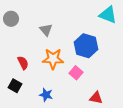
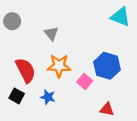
blue hexagon: (86, 46) -> (107, 66), moved
red semicircle: (23, 63) -> (26, 70), size x1.6
blue star: (46, 95) -> (48, 97), moved

